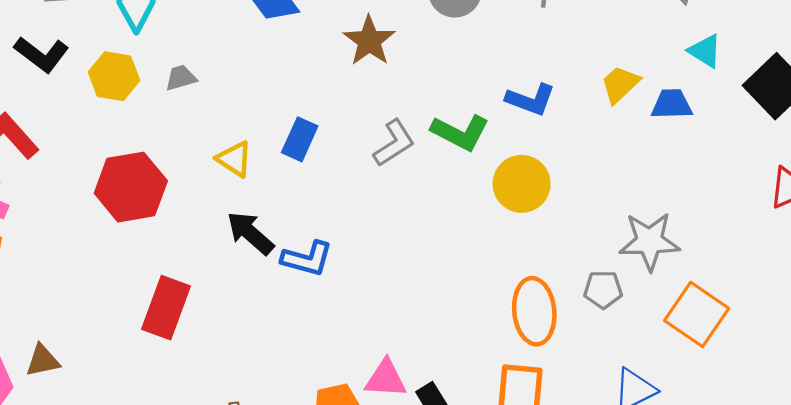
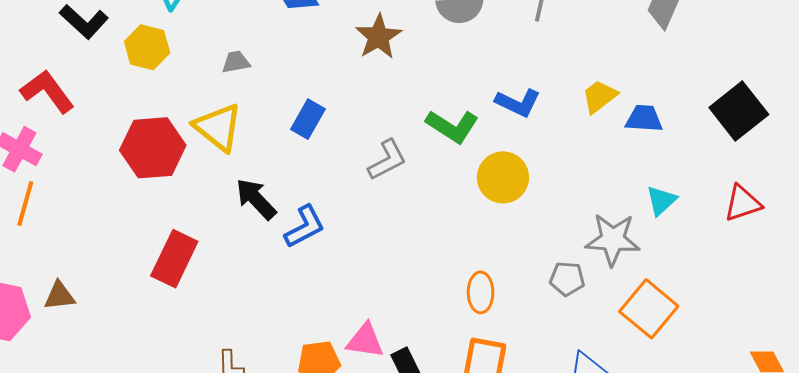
cyan triangle: (705, 51) -> (661, 201), moved, turned 40
gray trapezoid: (181, 78) -> (236, 62), moved
gray L-shape: (394, 143) -> (387, 160), moved
yellow triangle: (234, 159) -> (218, 127), moved, size x1.5
blue L-shape: (307, 259) -> (305, 227), turned -48
orange ellipse: (534, 311) -> (481, 292), moved, size x0.7

